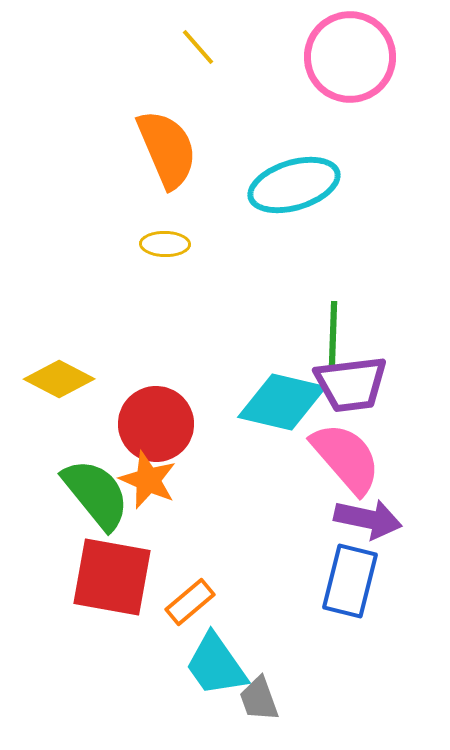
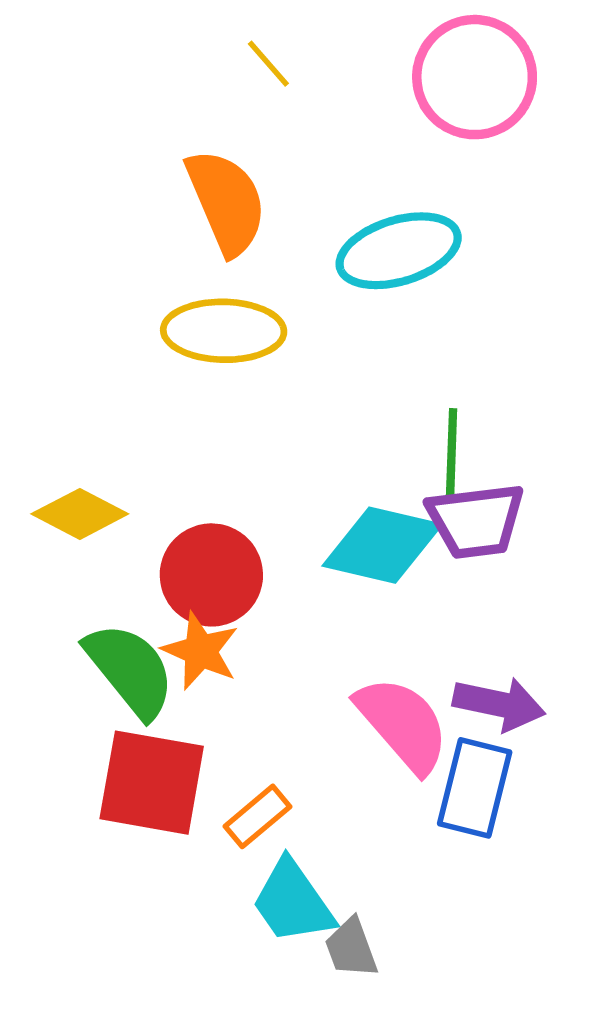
yellow ellipse: (165, 244) -> (224, 331), size x1.8
pink semicircle: (346, 458) -> (403, 724), moved

